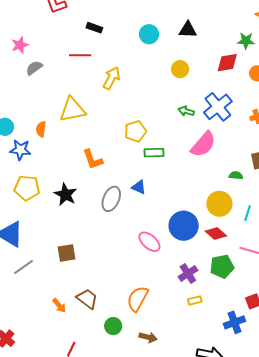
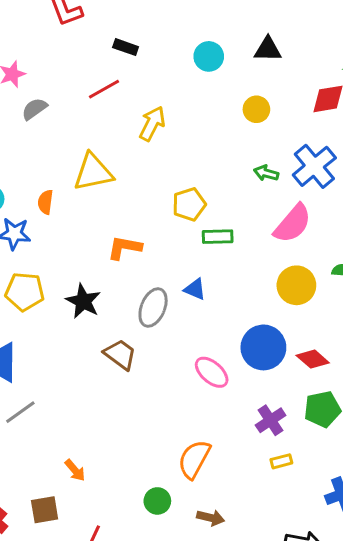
red line: (80, 55) -> (104, 89), turned -30
orange L-shape: (93, 159) -> (125, 248), turned 120
yellow circle: (219, 204) -> (296, 285), moved
brown square: (67, 253) -> (45, 510), moved
brown trapezoid: (87, 299) -> (120, 354), moved

